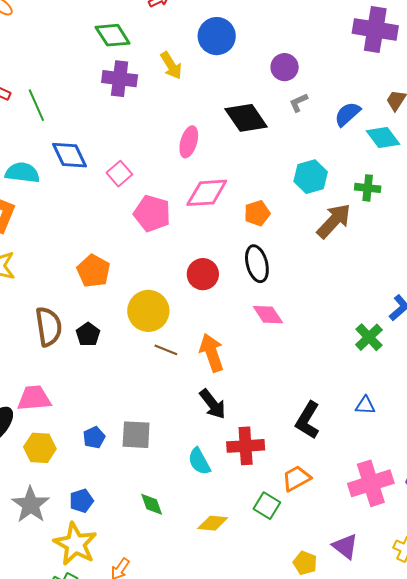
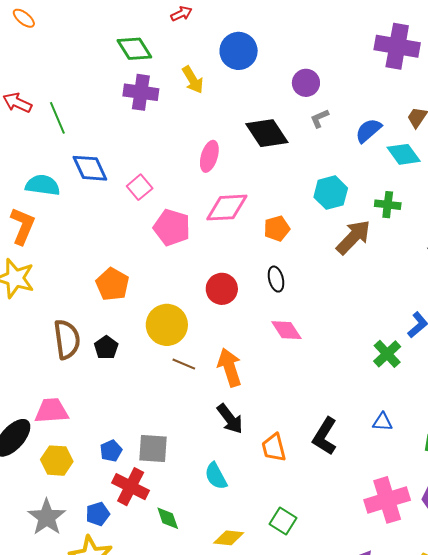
black ellipse: (257, 264) -> (276, 279), size x0.7
red cross: (246, 446) -> (131, 487), moved, turned 30
orange trapezoid: (296, 478) -> (274, 448), moved, turned -76

